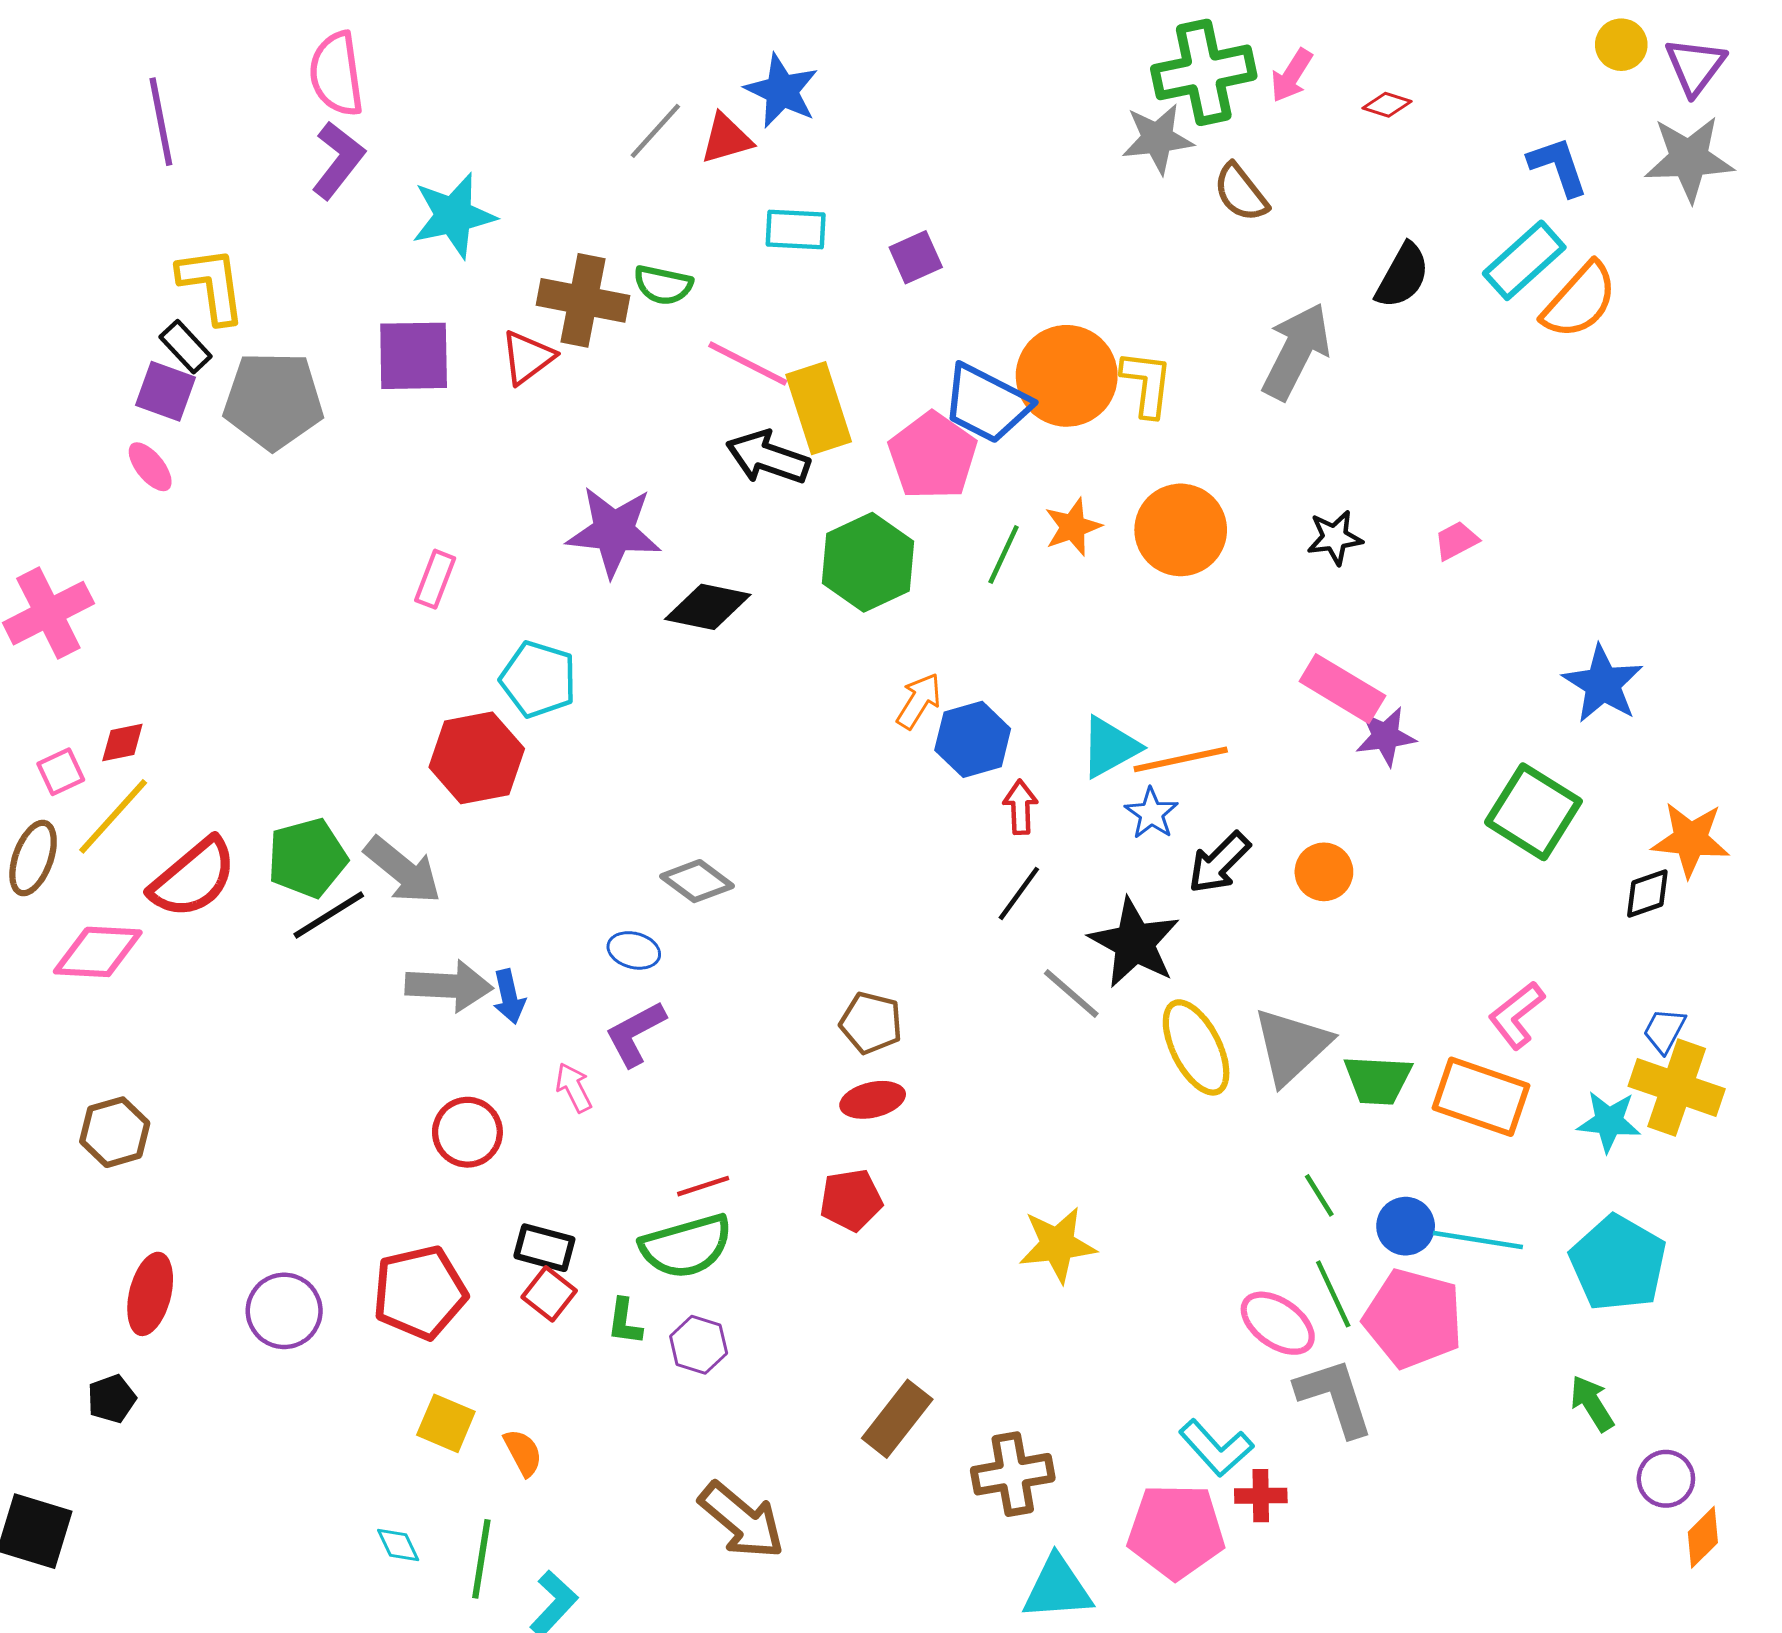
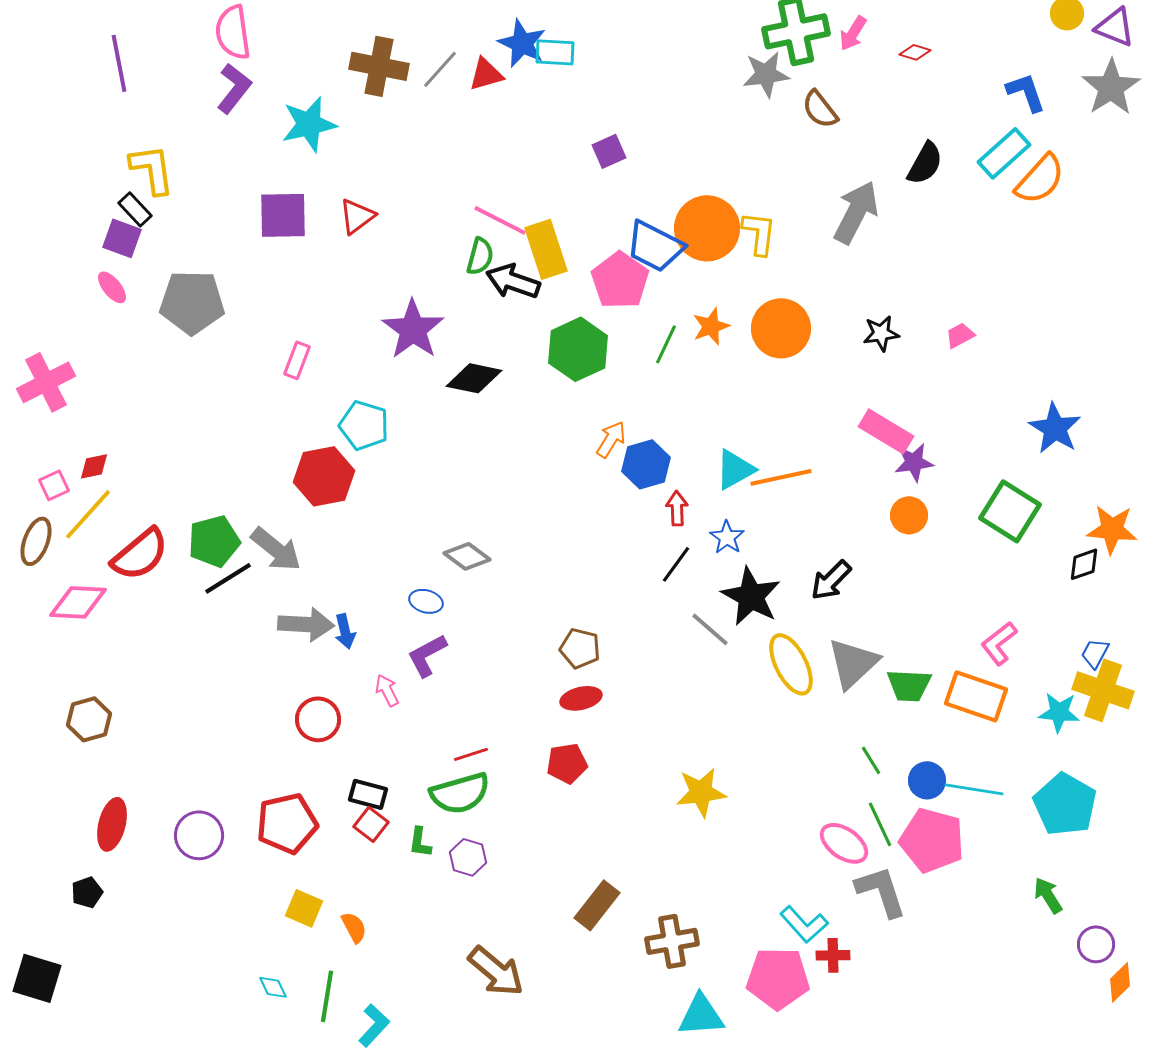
purple triangle: (1695, 66) -> (1115, 27), turned -45
gray star: (1689, 159) -> (1111, 87), turned -30
cyan rectangle: (796, 230) -> (555, 52), moved
green semicircle: (663, 285) -> (480, 256), moved, turned -87
brown cross: (583, 300) -> (379, 66), moved
gray pentagon: (273, 400) -> (192, 302), moved
purple star: (614, 531) -> (413, 329), turned 30
blue star: (1151, 813) -> (727, 537), moved
black arrow: (1219, 863) -> (831, 580), moved
orange circle: (1324, 872) -> (909, 515), moved

